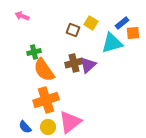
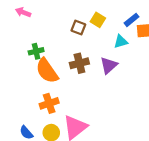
cyan triangle: (112, 43) -> (121, 42), size x0.6
purple triangle: (88, 65) -> (109, 65), moved
orange cross: (46, 100) -> (49, 103), size x0.7

